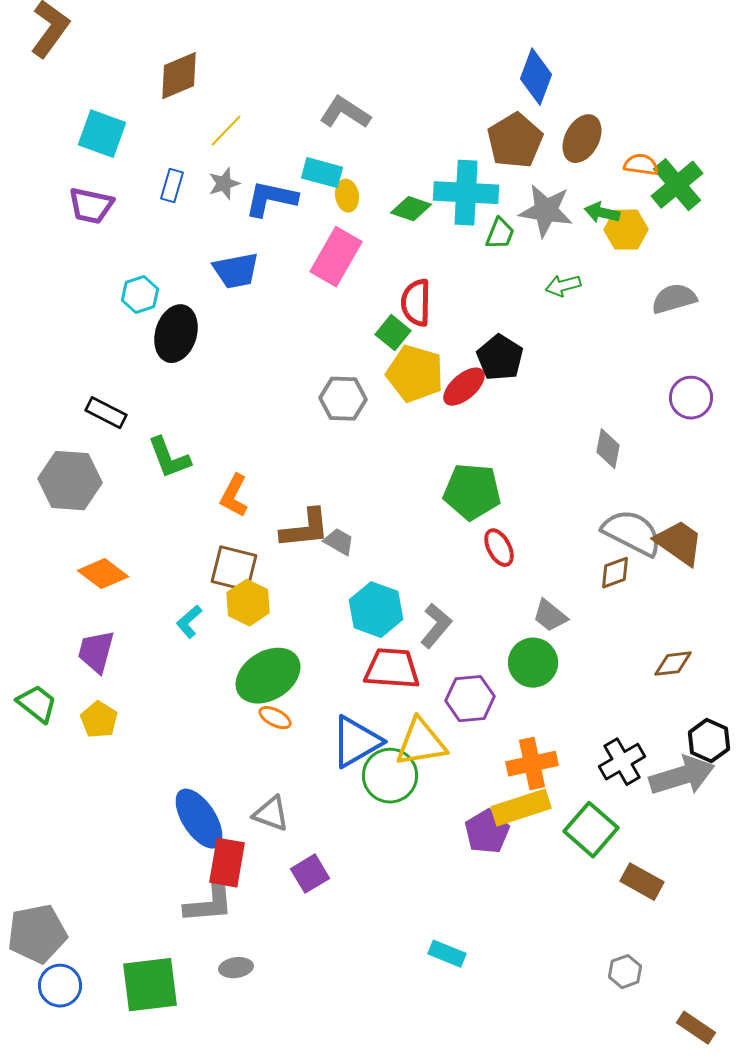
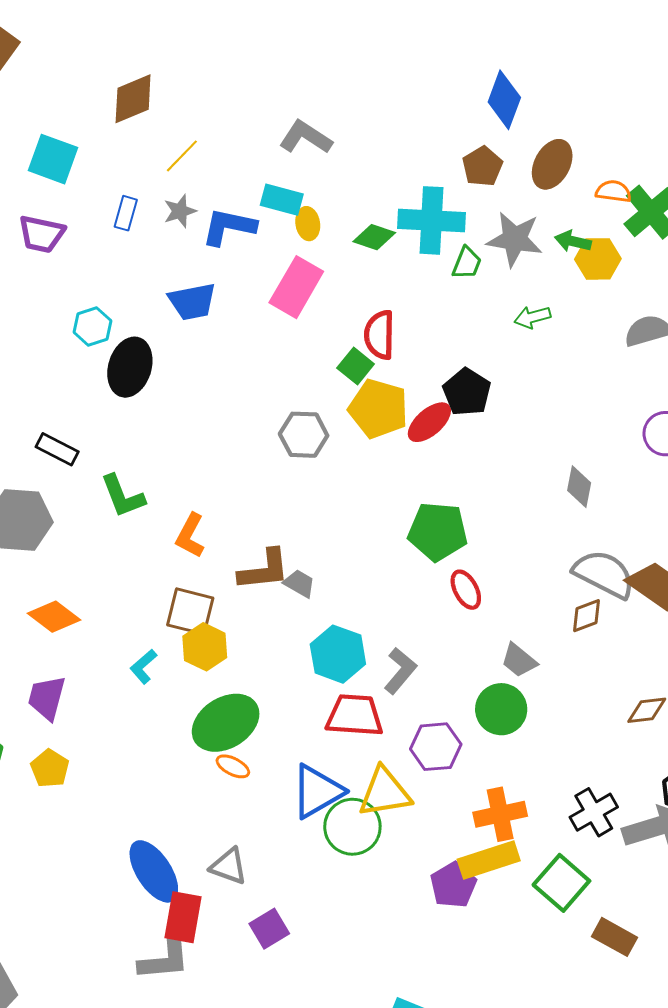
brown pentagon: (515, 141) -> (482, 166), size x0.7

